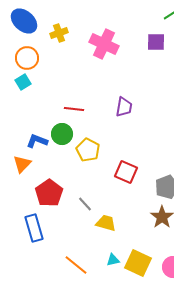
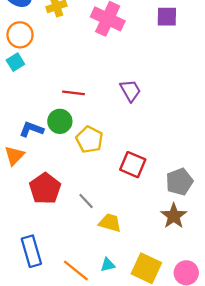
purple trapezoid: (124, 107) -> (130, 91), turned -40
blue rectangle: (34, 228) -> (31, 251), moved
cyan triangle: (113, 260) -> (108, 265), moved

